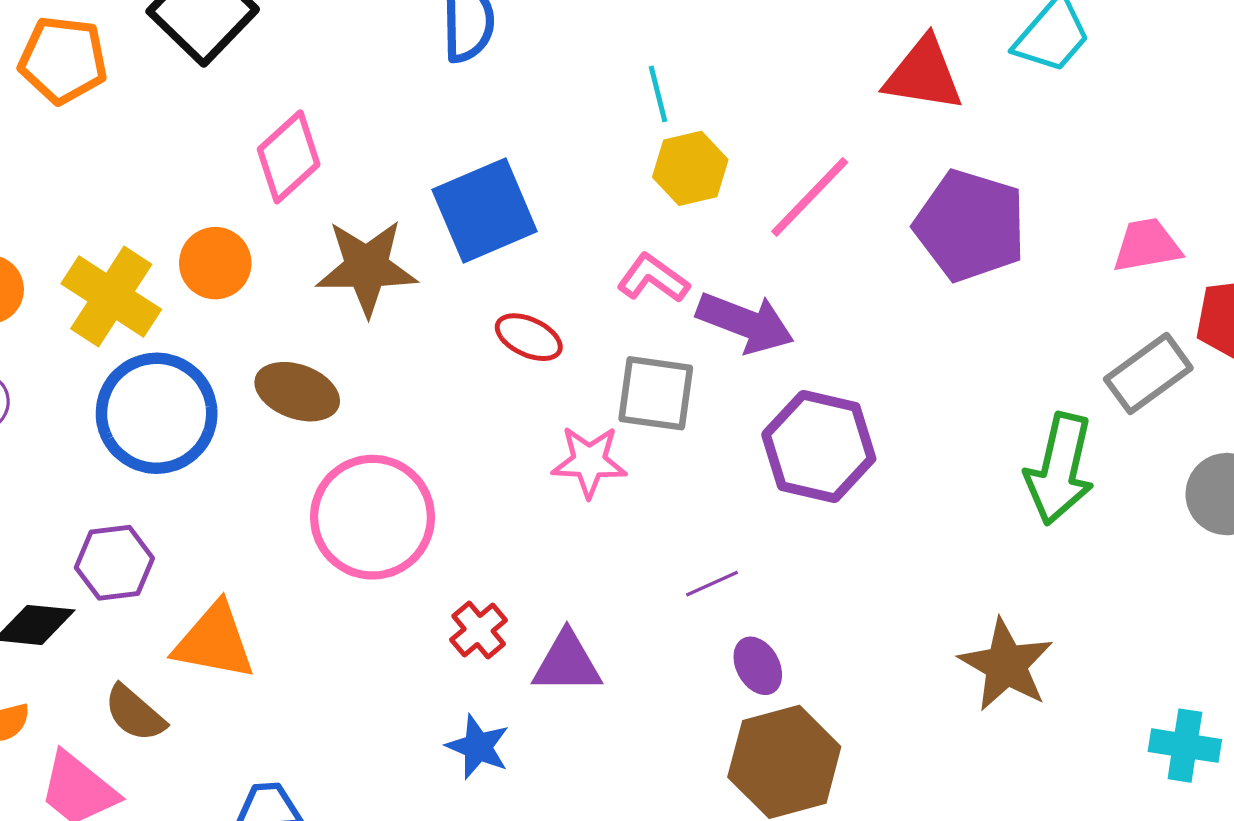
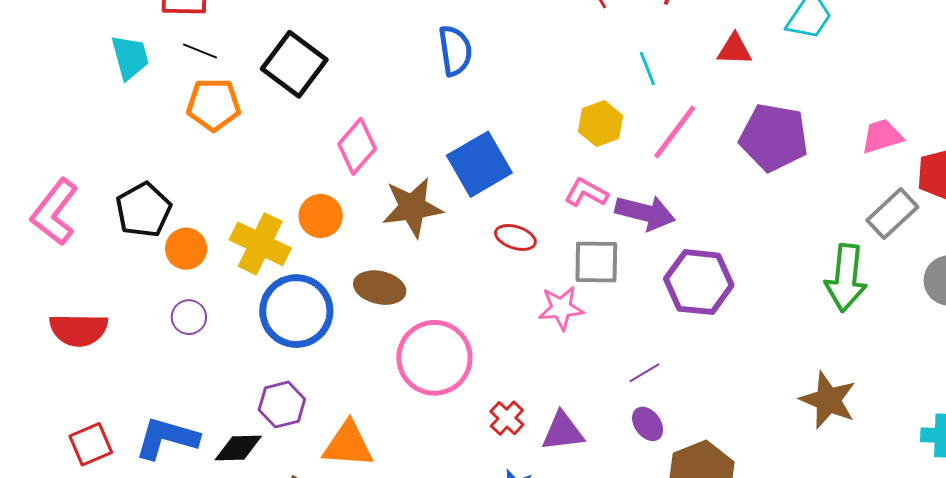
red triangle: (924, 74) -> (734, 49), size x0.7
cyan line: (658, 94) -> (647, 68), moved
purple ellipse: (758, 666) -> (648, 424), moved

